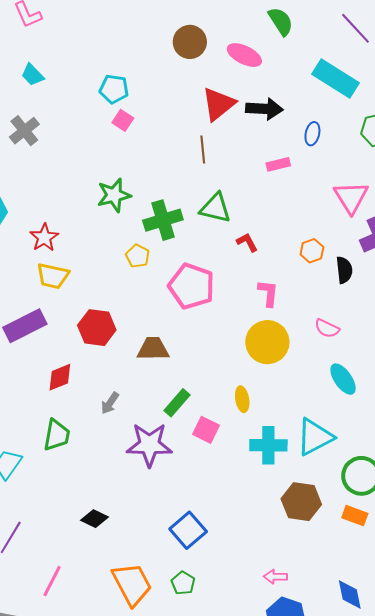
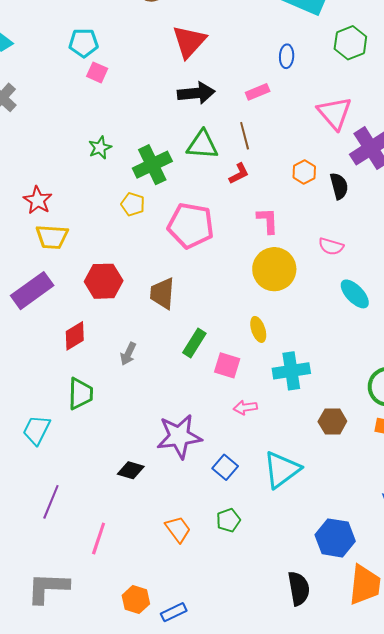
black arrow: (264, 109) -> (196, 93), moved
brown line: (203, 149) -> (245, 136), moved
green star: (114, 195) -> (100, 148), size x0.7
red L-shape: (247, 242) -> (239, 174), turned 100
brown trapezoid: (153, 349) -> (162, 293), turned -76
cyan triangle: (315, 437) -> (282, 470), moved
purple star: (149, 445) -> (179, 436), moved
brown hexagon: (301, 502) -> (332, 421), size x0.7
blue square: (188, 530) -> (225, 467), size x0.7
pink arrow: (275, 577) -> (245, 407), moved
green pentagon: (183, 583) -> (228, 520), turned 30
orange trapezoid: (132, 584) -> (178, 529), size x0.6

